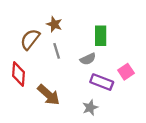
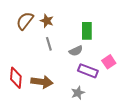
brown semicircle: (30, 39) -> (25, 21), moved
red diamond: (18, 74) -> (16, 78), moved
brown arrow: (49, 95) -> (42, 82), turned -35

